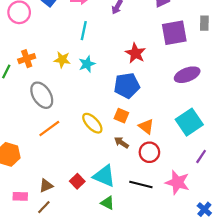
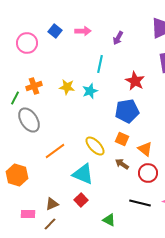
cyan line: (84, 31) -> (100, 64), moved
gray ellipse: (42, 95) -> (29, 120), moved
cyan triangle: (104, 176) -> (83, 174), moved

